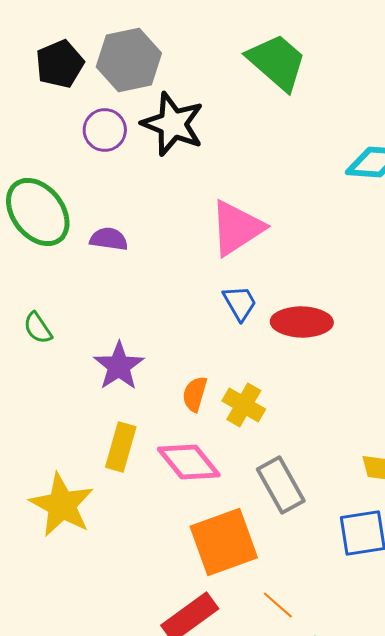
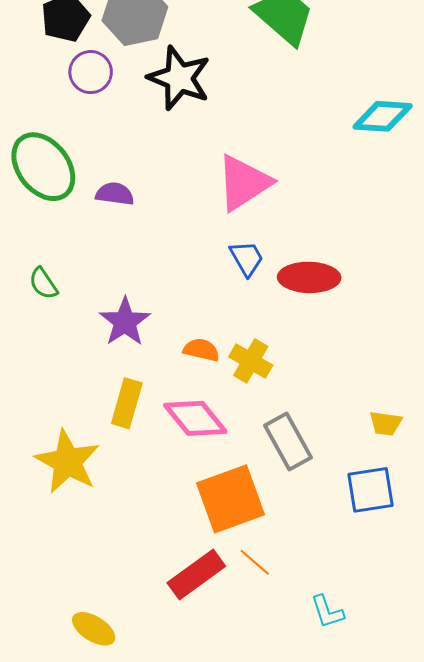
purple circle: (105, 130) -> (91, 72), moved
orange semicircle: (195, 394) -> (201, 350), turned 87
orange line: (278, 605) -> (255, 562), moved

